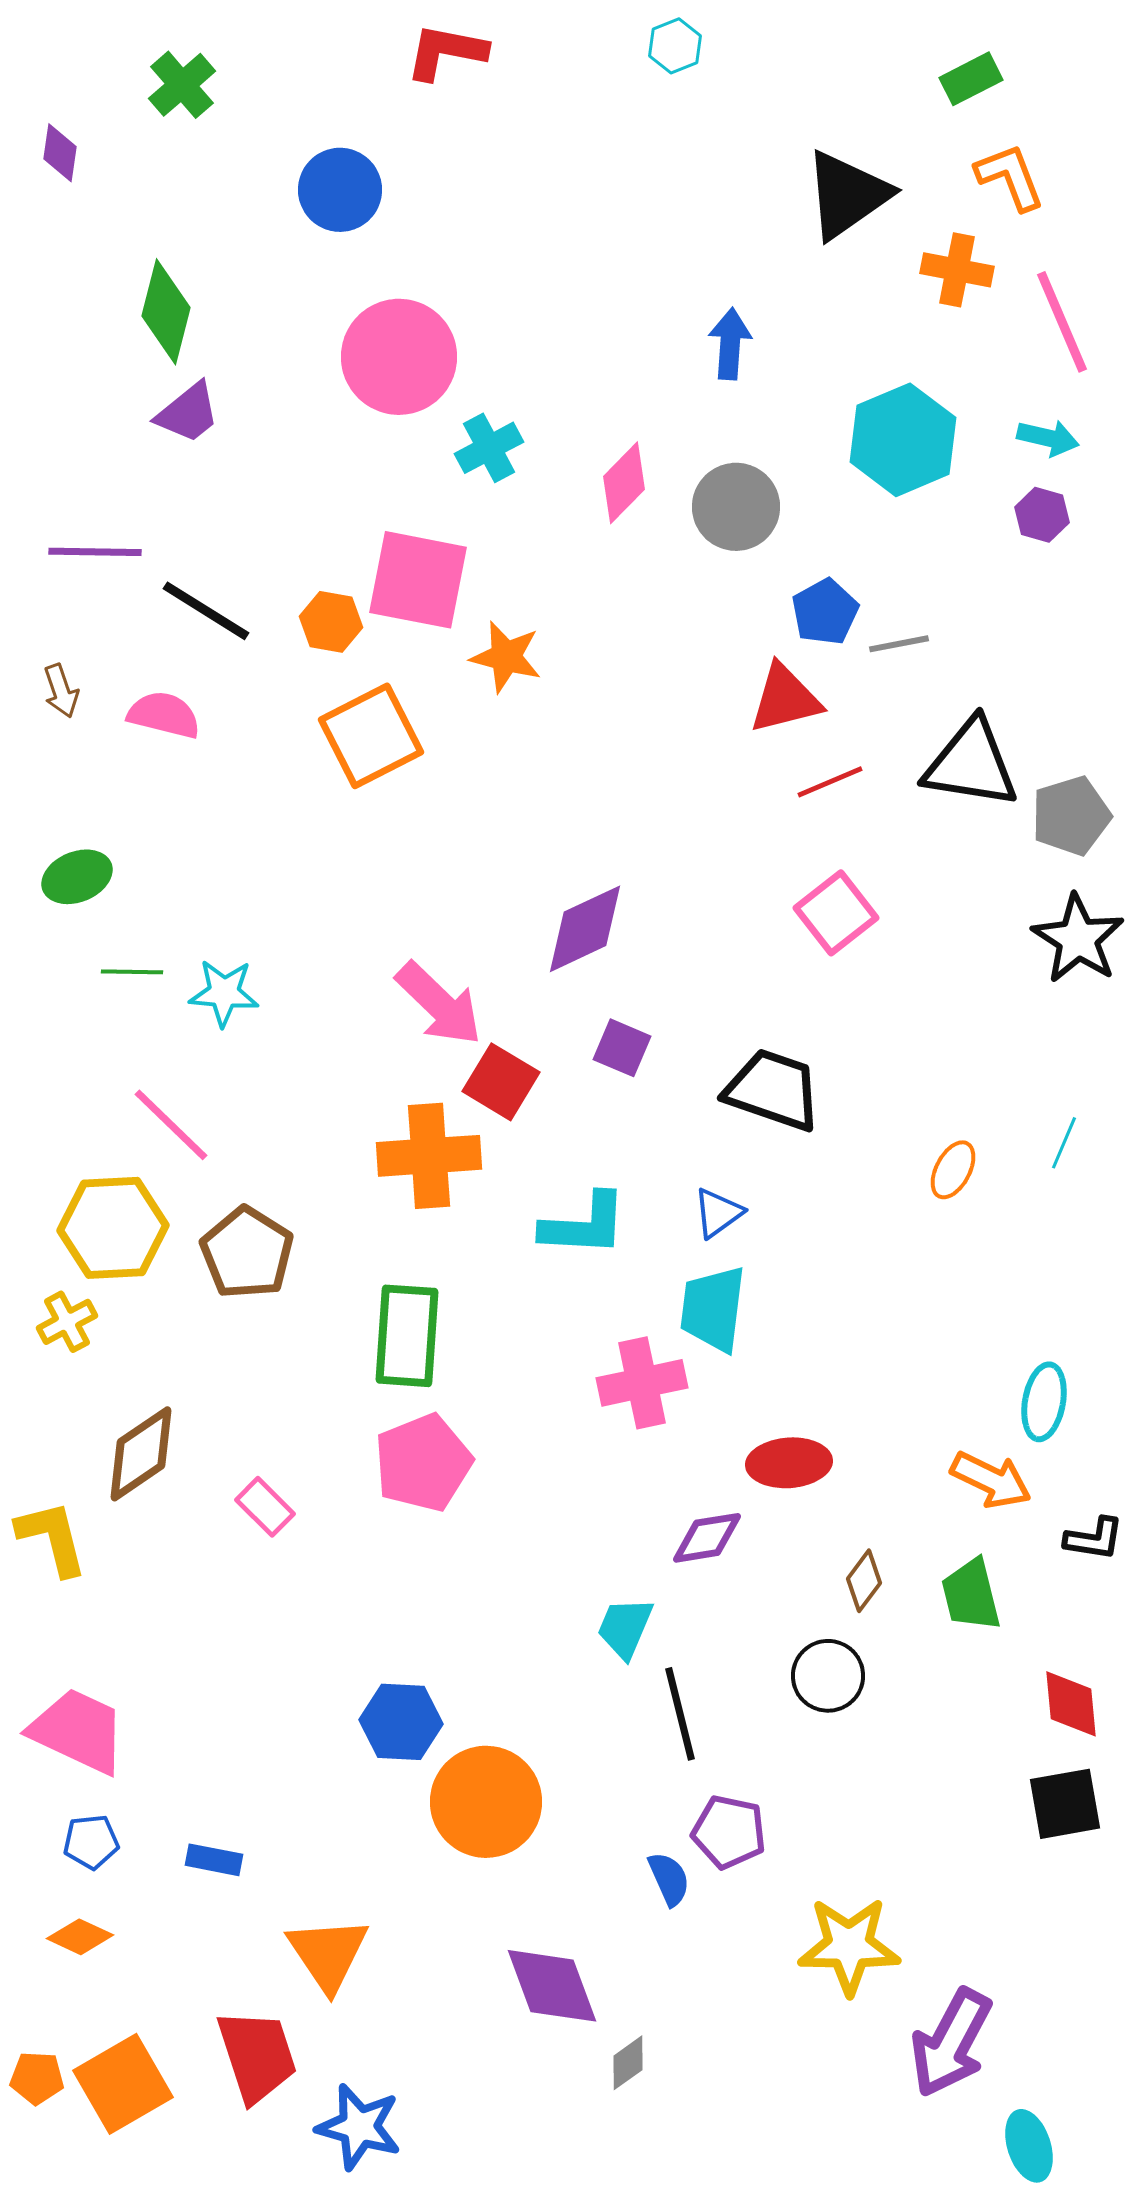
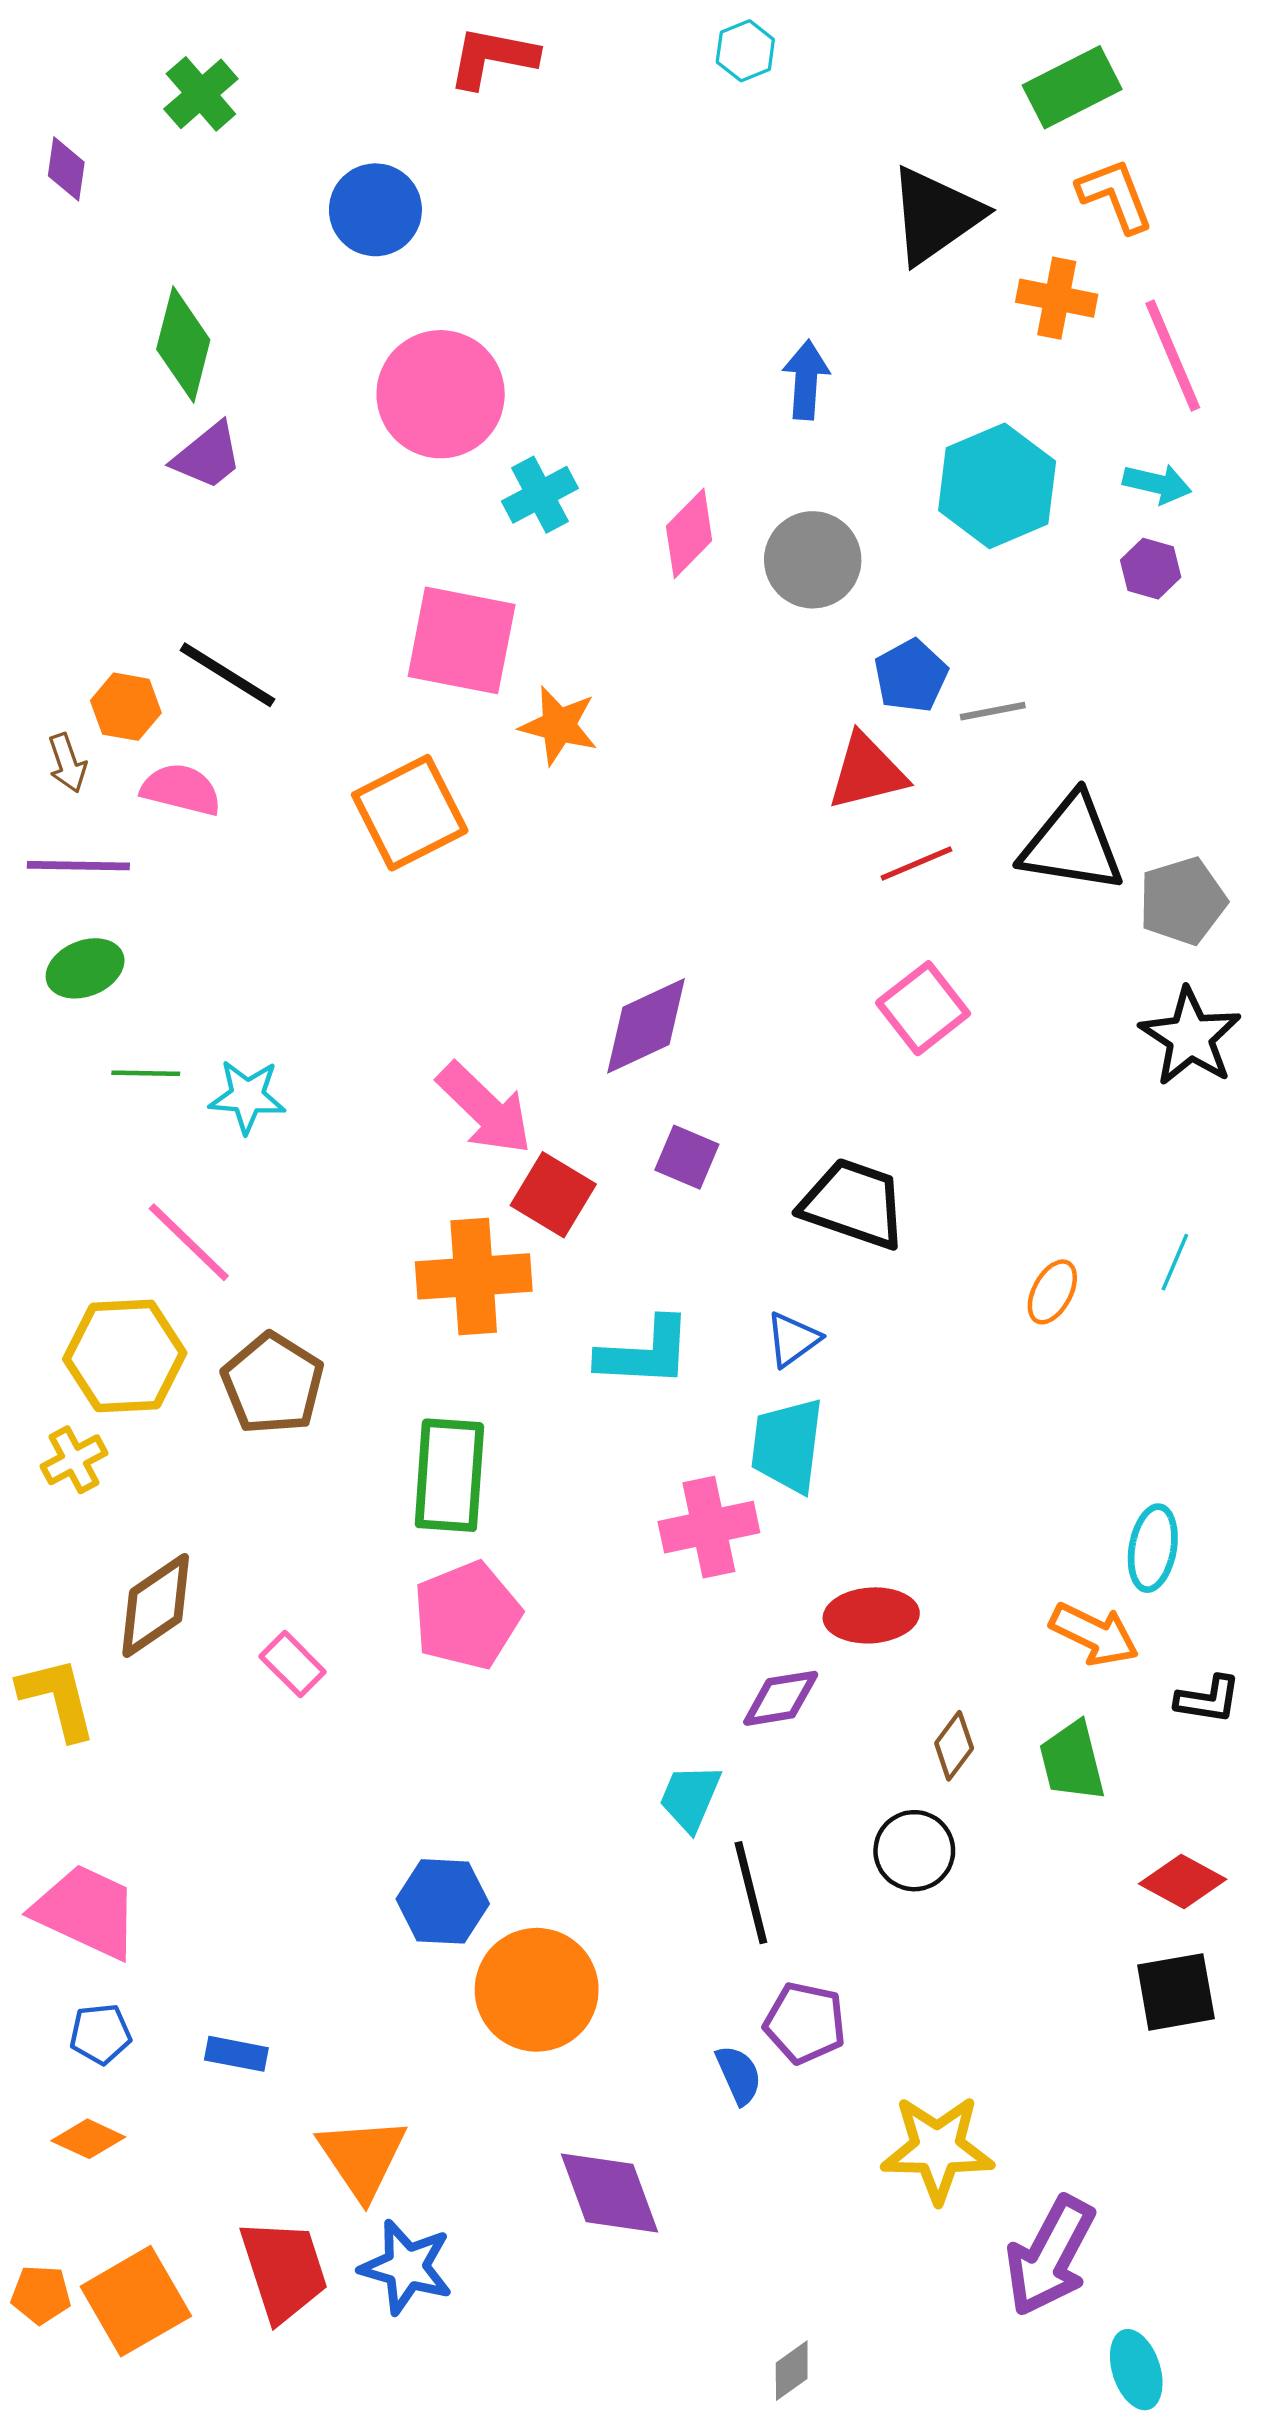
green rectangle: (971, 79) -> (1072, 87), size x1.4
purple line: (95, 552) -> (78, 866), moved
orange hexagon: (331, 622) -> (126, 707), moved
red diamond: (1071, 1704) -> (1183, 1882), turned -56
gray diamond: (628, 2063) -> (792, 2371), moved
blue star: (359, 2127) -> (406, 2267), moved

